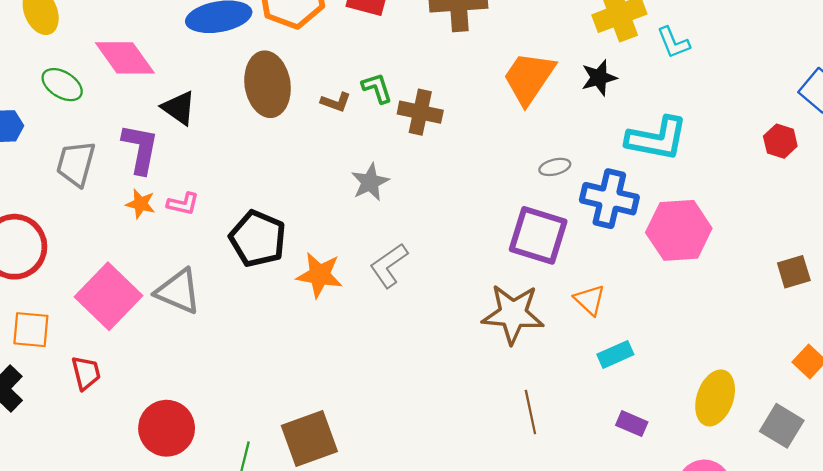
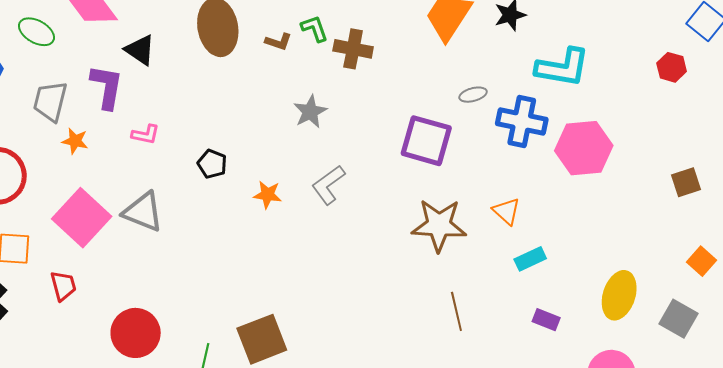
orange star: (141, 204) -> (75, 141), moved
purple square: (538, 235) -> (426, 141), moved
black pentagon: (258, 239) -> (212, 164), size x0.6
orange star: (320, 275) -> (268, 195), size x0.7

